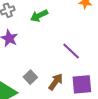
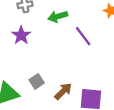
purple line: (71, 51) -> (83, 36), moved

